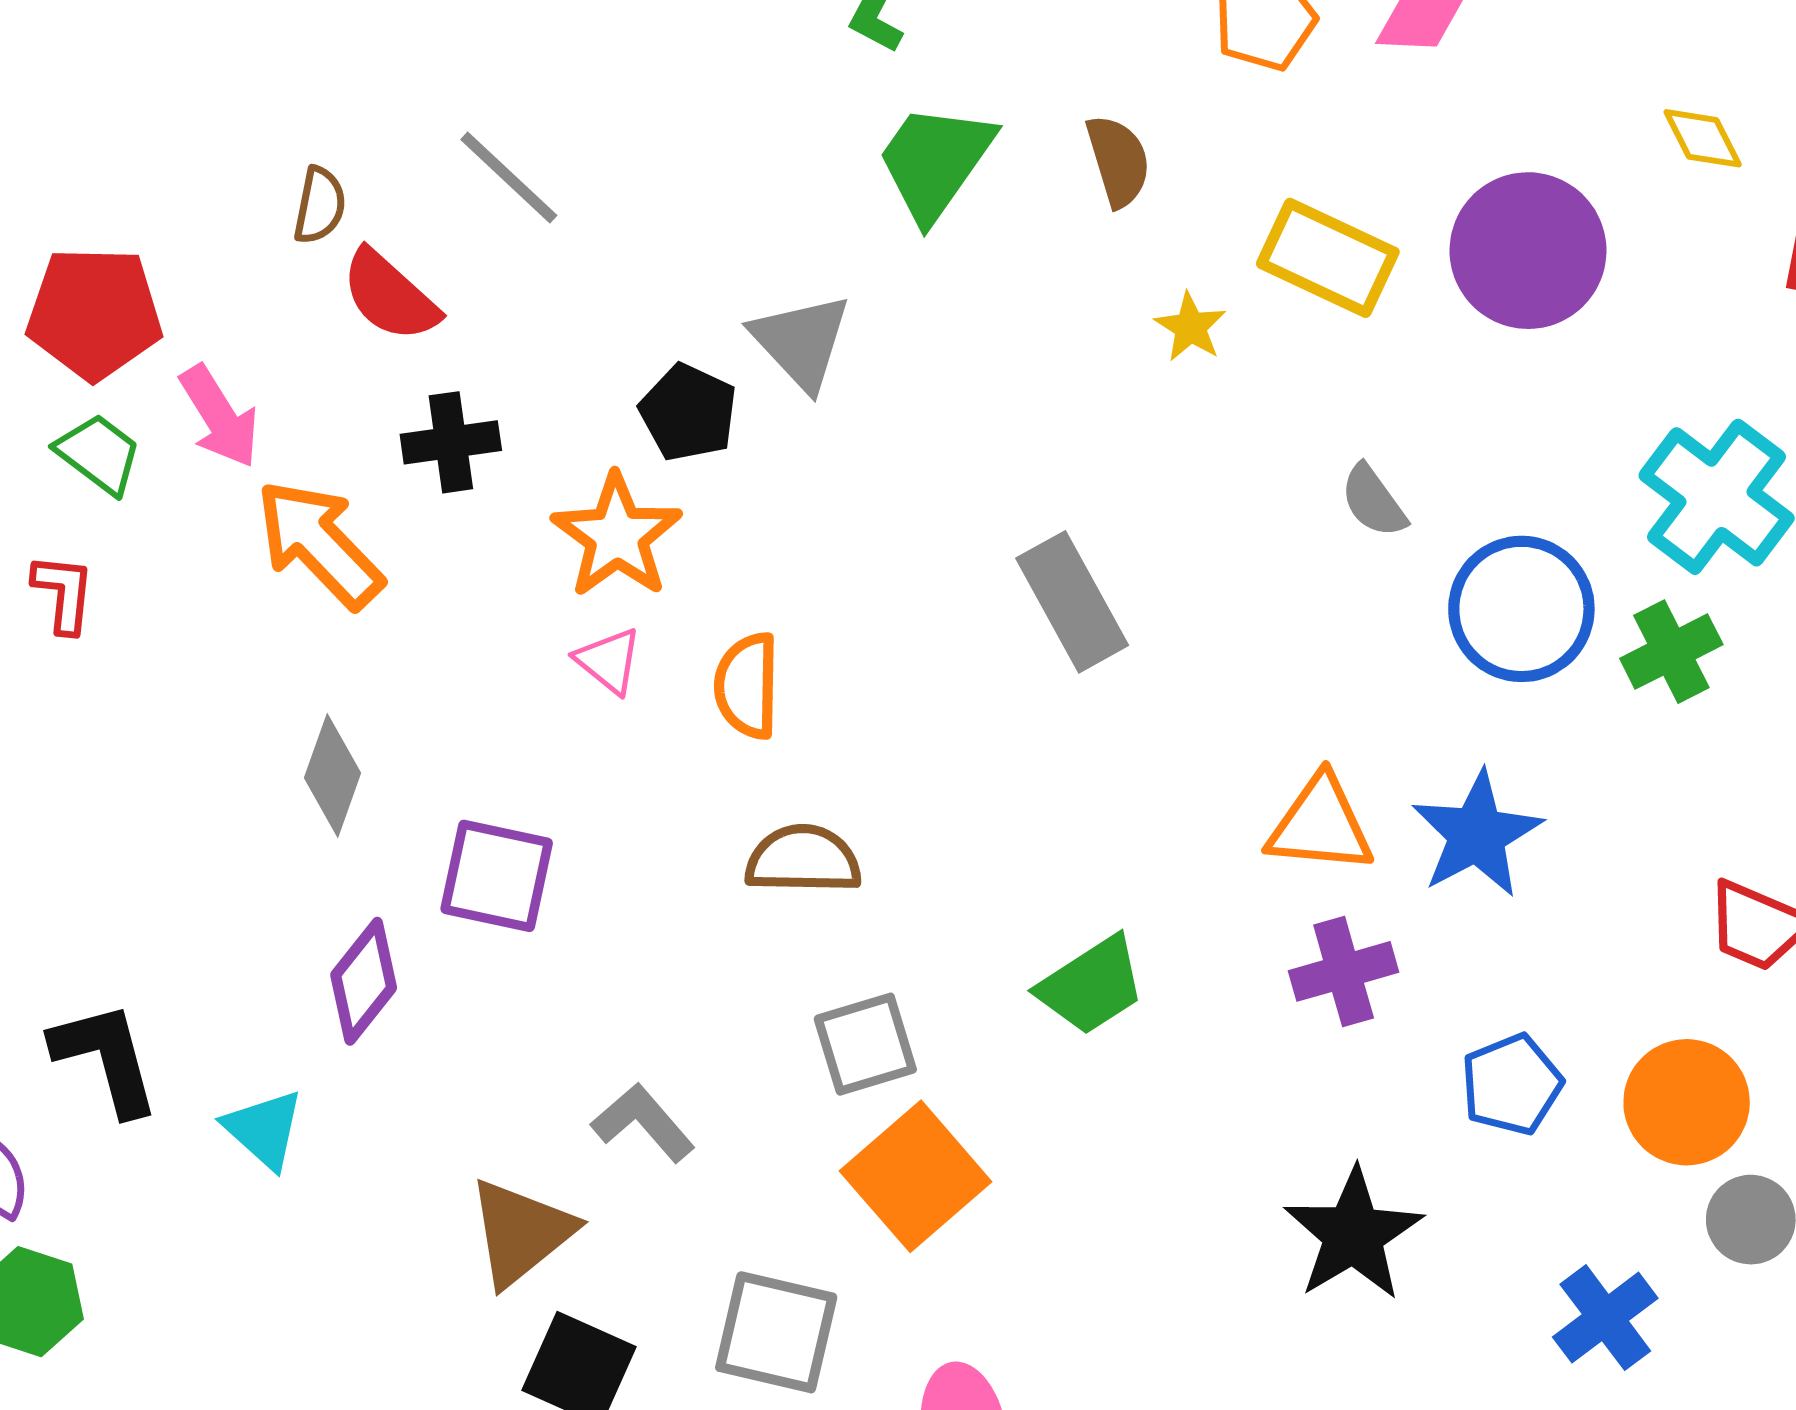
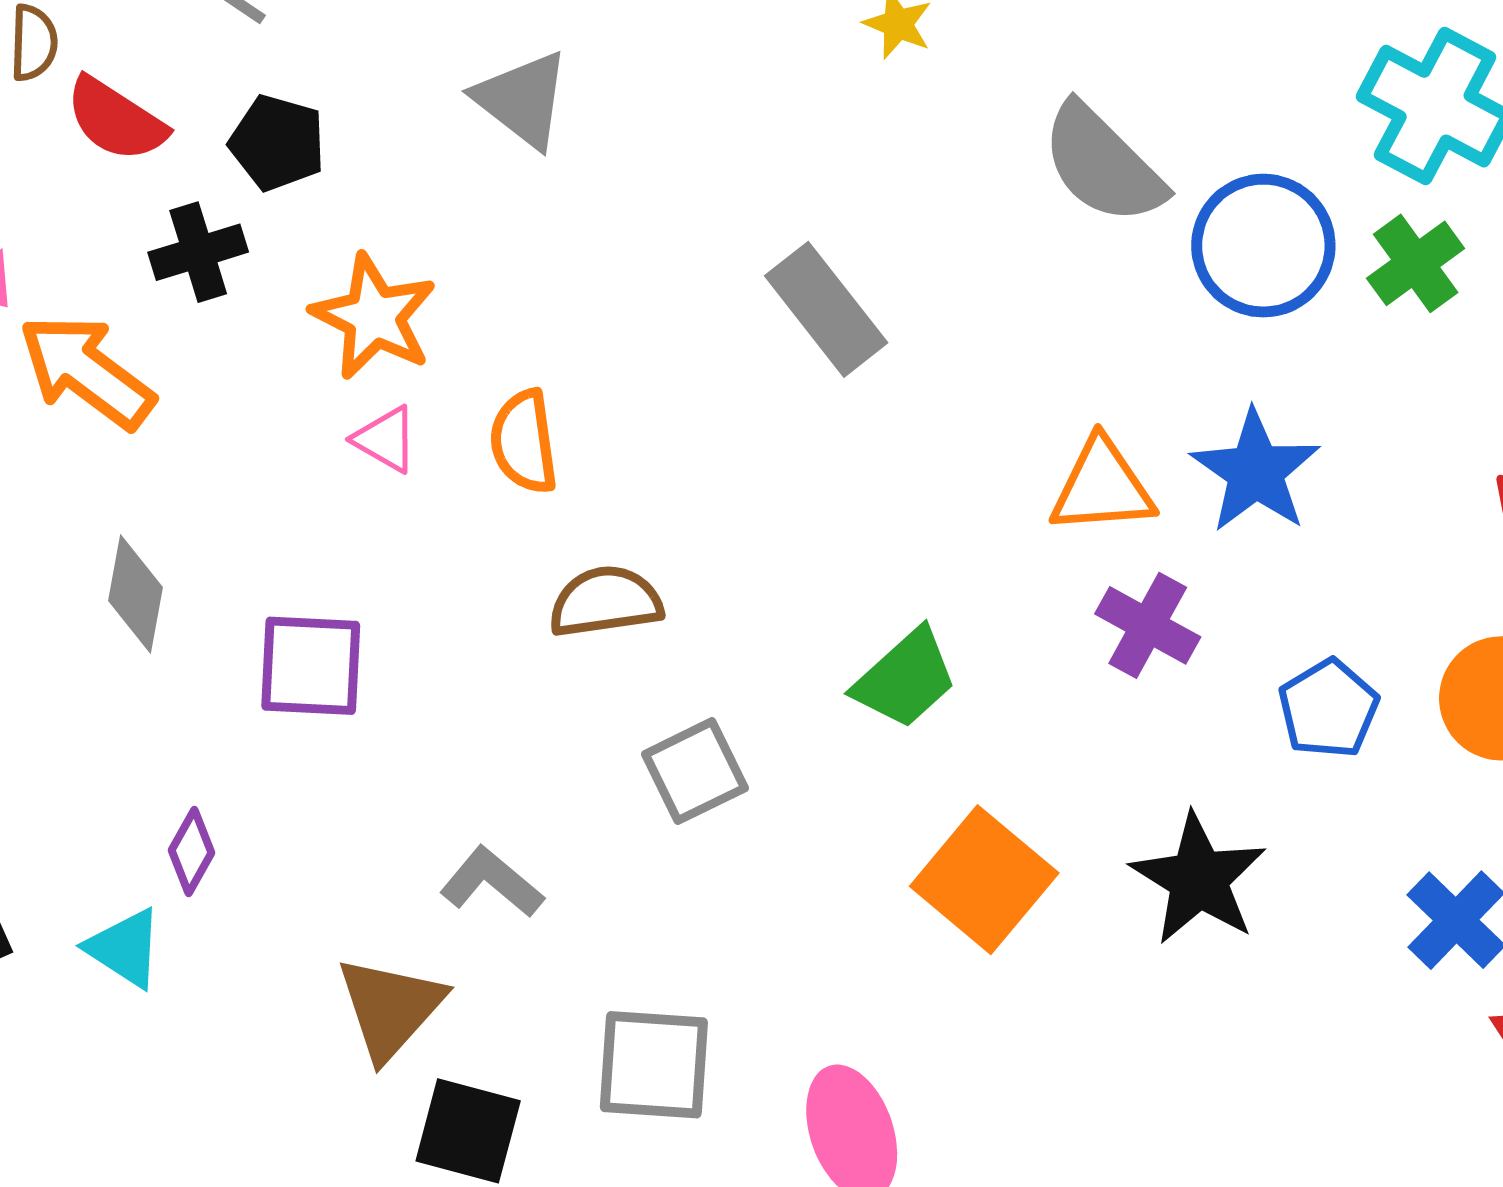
black pentagon: (688, 413) -> (277, 143), moved
gray semicircle: (1373, 501) -> (1103, 164), size x1.8
purple cross: (1344, 971) -> (1148, 625), turned -36
purple diamond: (364, 981) -> (192, 851), moved, size x0.7
orange square: (916, 1176) -> (984, 880), moved

